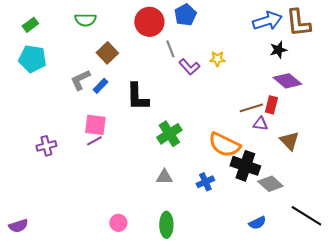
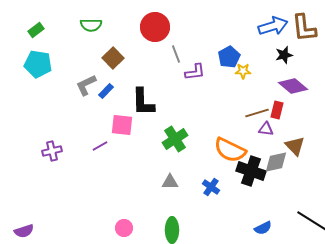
blue pentagon: (185, 15) -> (229, 57), moved
yellow star: (217, 59) -> (243, 71), moved
purple L-shape: (189, 67) -> (195, 72), turned -55
pink square: (95, 125) -> (122, 125), moved
blue cross: (205, 182) -> (211, 187), turned -30
gray diamond: (270, 184) -> (276, 162), moved, turned -55

